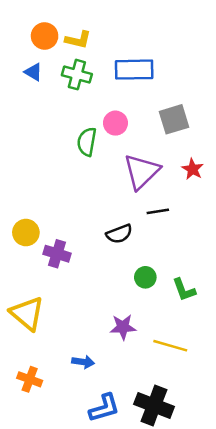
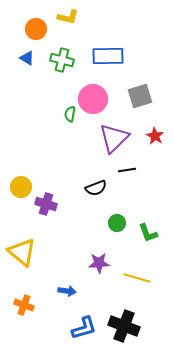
yellow L-shape: (78, 40) -> (68, 17), moved
pink circle: (115, 123) -> (93, 99), size x1.5
green semicircle: (87, 142) -> (70, 114), size x0.7

